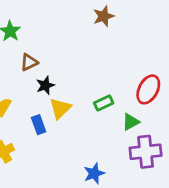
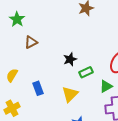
black star: (45, 85) -> (70, 59), moved
yellow triangle: (60, 108) -> (70, 94), moved

